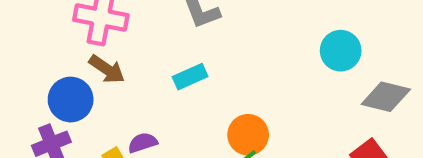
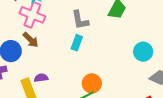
cyan rectangle: (190, 77) -> (77, 43), moved, turned -56

